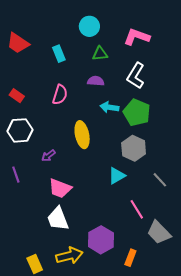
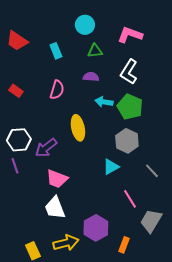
white hexagon: (20, 130) -> (19, 140), moved
purple arrow: (48, 156) -> (46, 148), size x1.6
gray trapezoid: (159, 232) -> (151, 221), turned 75

